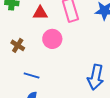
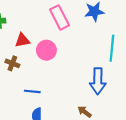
red triangle: (40, 13) -> (22, 40), moved

